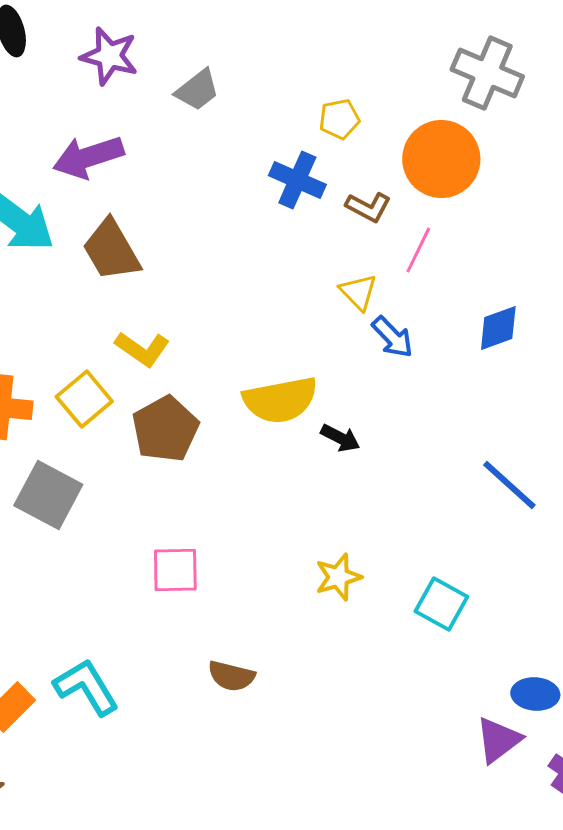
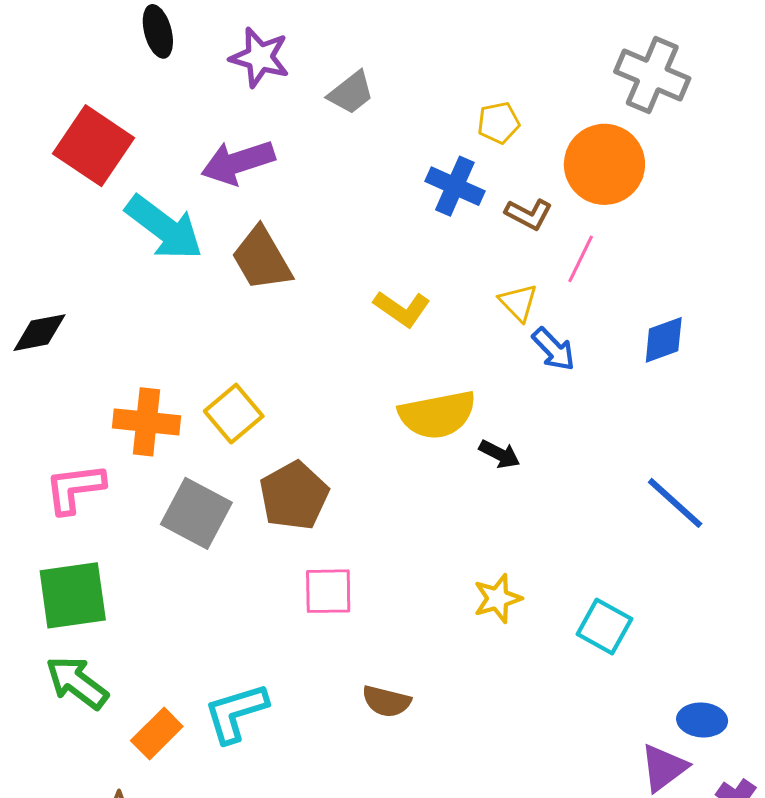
yellow L-shape: (142, 349) -> (402, 309), moved
brown pentagon: (165, 429) -> (294, 496), moved
cyan L-shape: (86, 687) -> (236, 713), turned -76

